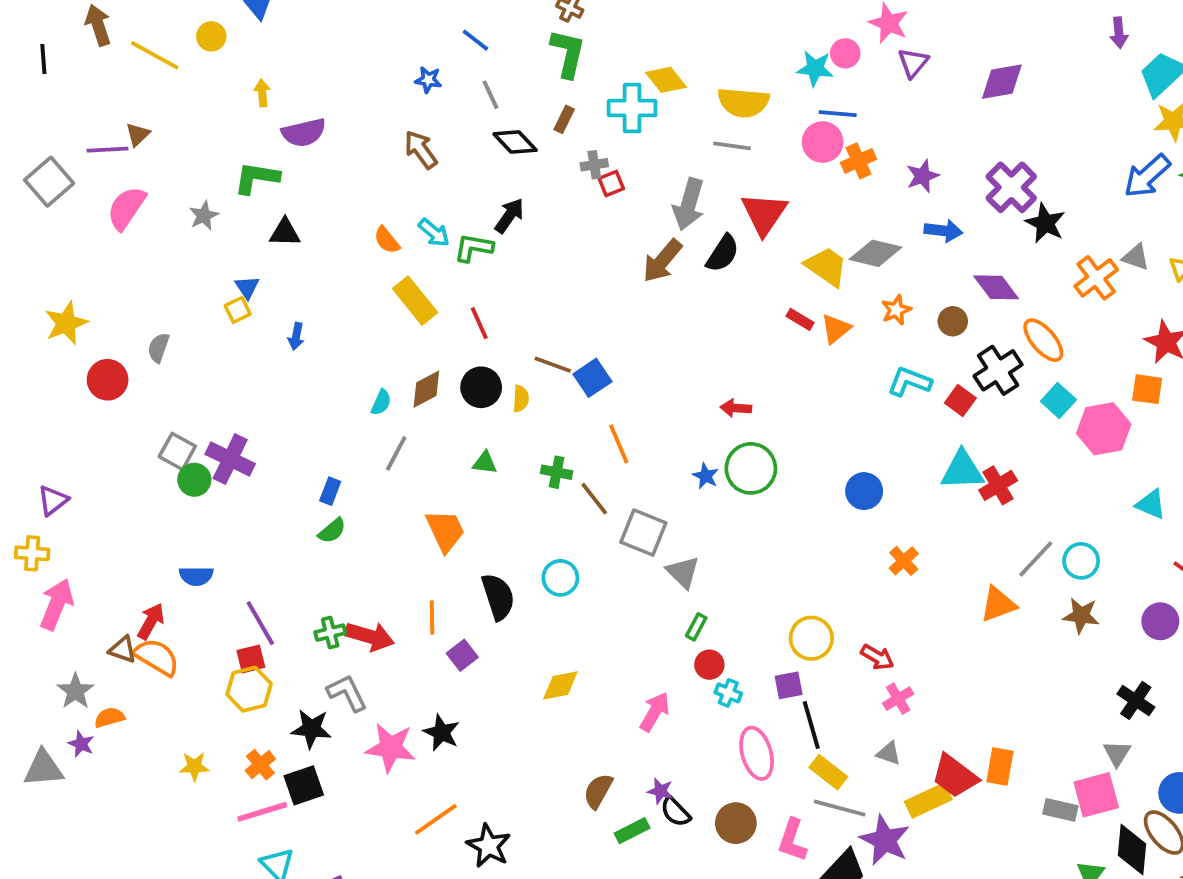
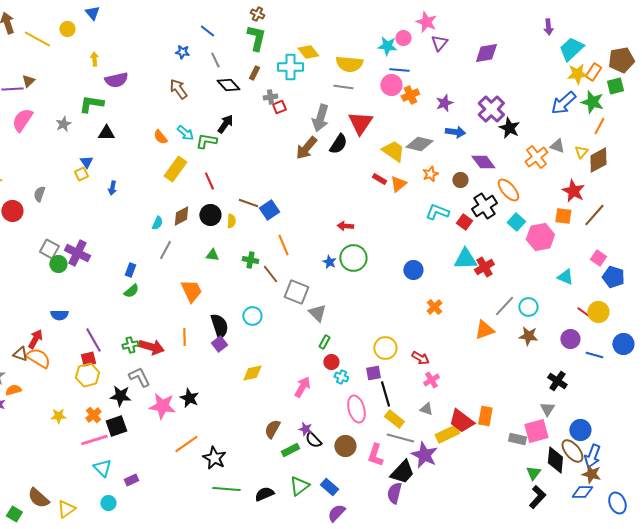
yellow rectangle: (415, 301) -> (175, 169), turned 75
purple square: (462, 655) -> (219, 344), moved

